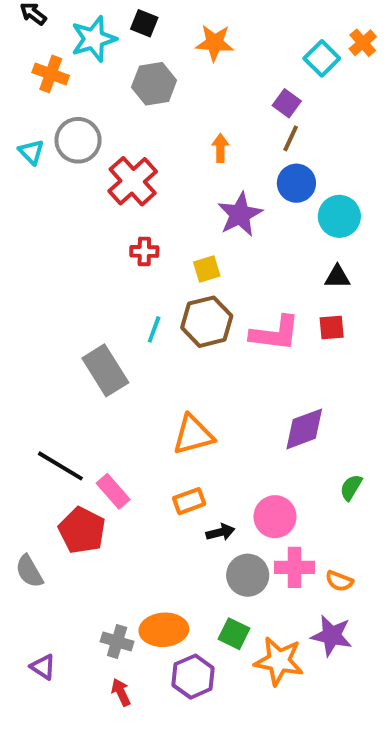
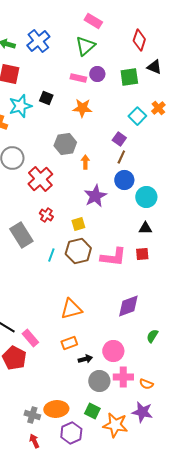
gray hexagon: (154, 84) -> (65, 144), moved
red cross: (144, 251) -> (46, 215), turned 32
gray rectangle: (105, 370) -> (21, 235), moved

